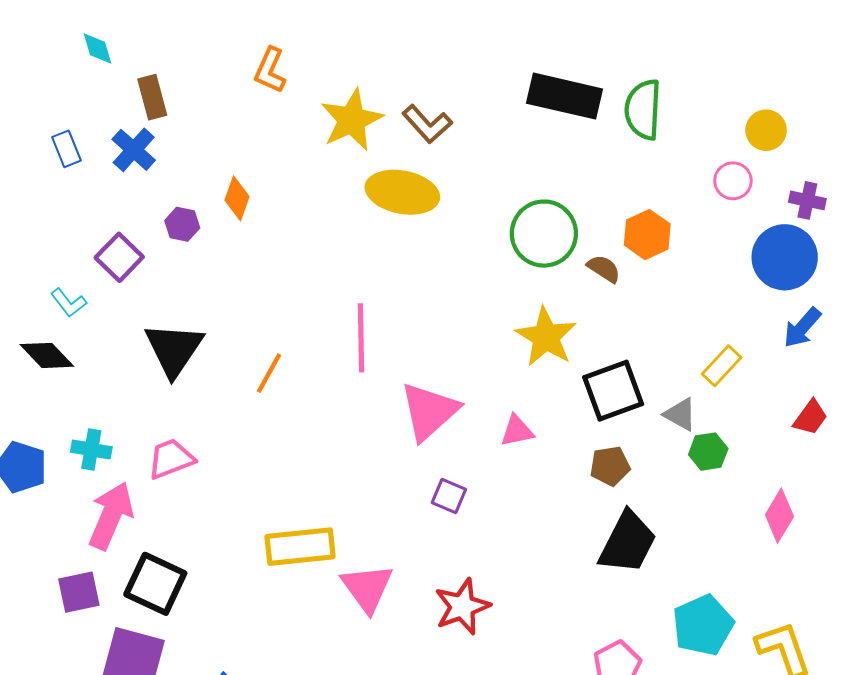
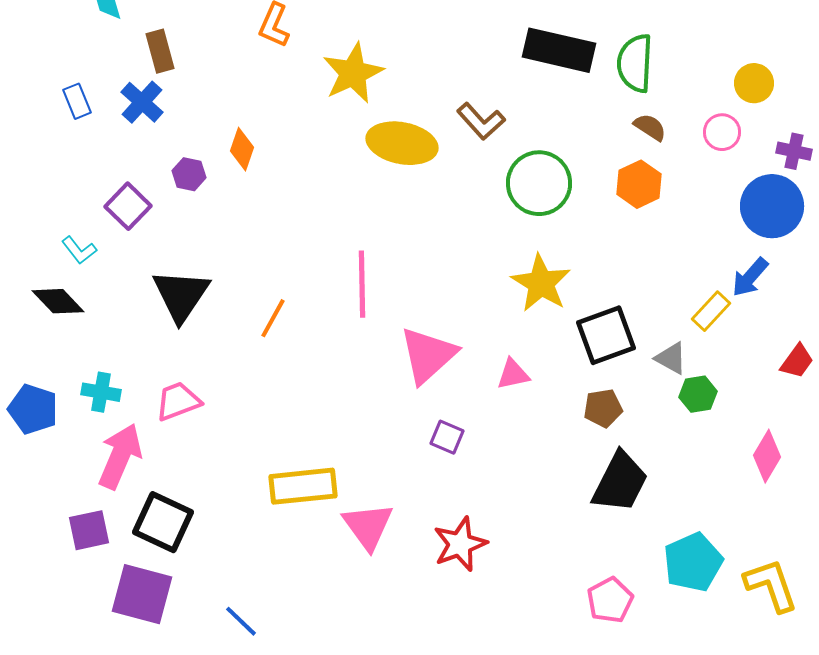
brown L-shape: (427, 124) -> (481, 121), moved
brown semicircle: (604, 269) -> (650, 127), moved
blue arrow: (802, 328) -> (750, 277), moved

